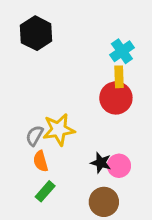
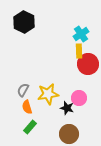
red circle: (116, 98) -> (88, 64), moved
yellow star: (59, 130) -> (48, 94), moved
pink circle: (119, 166) -> (79, 98), moved

